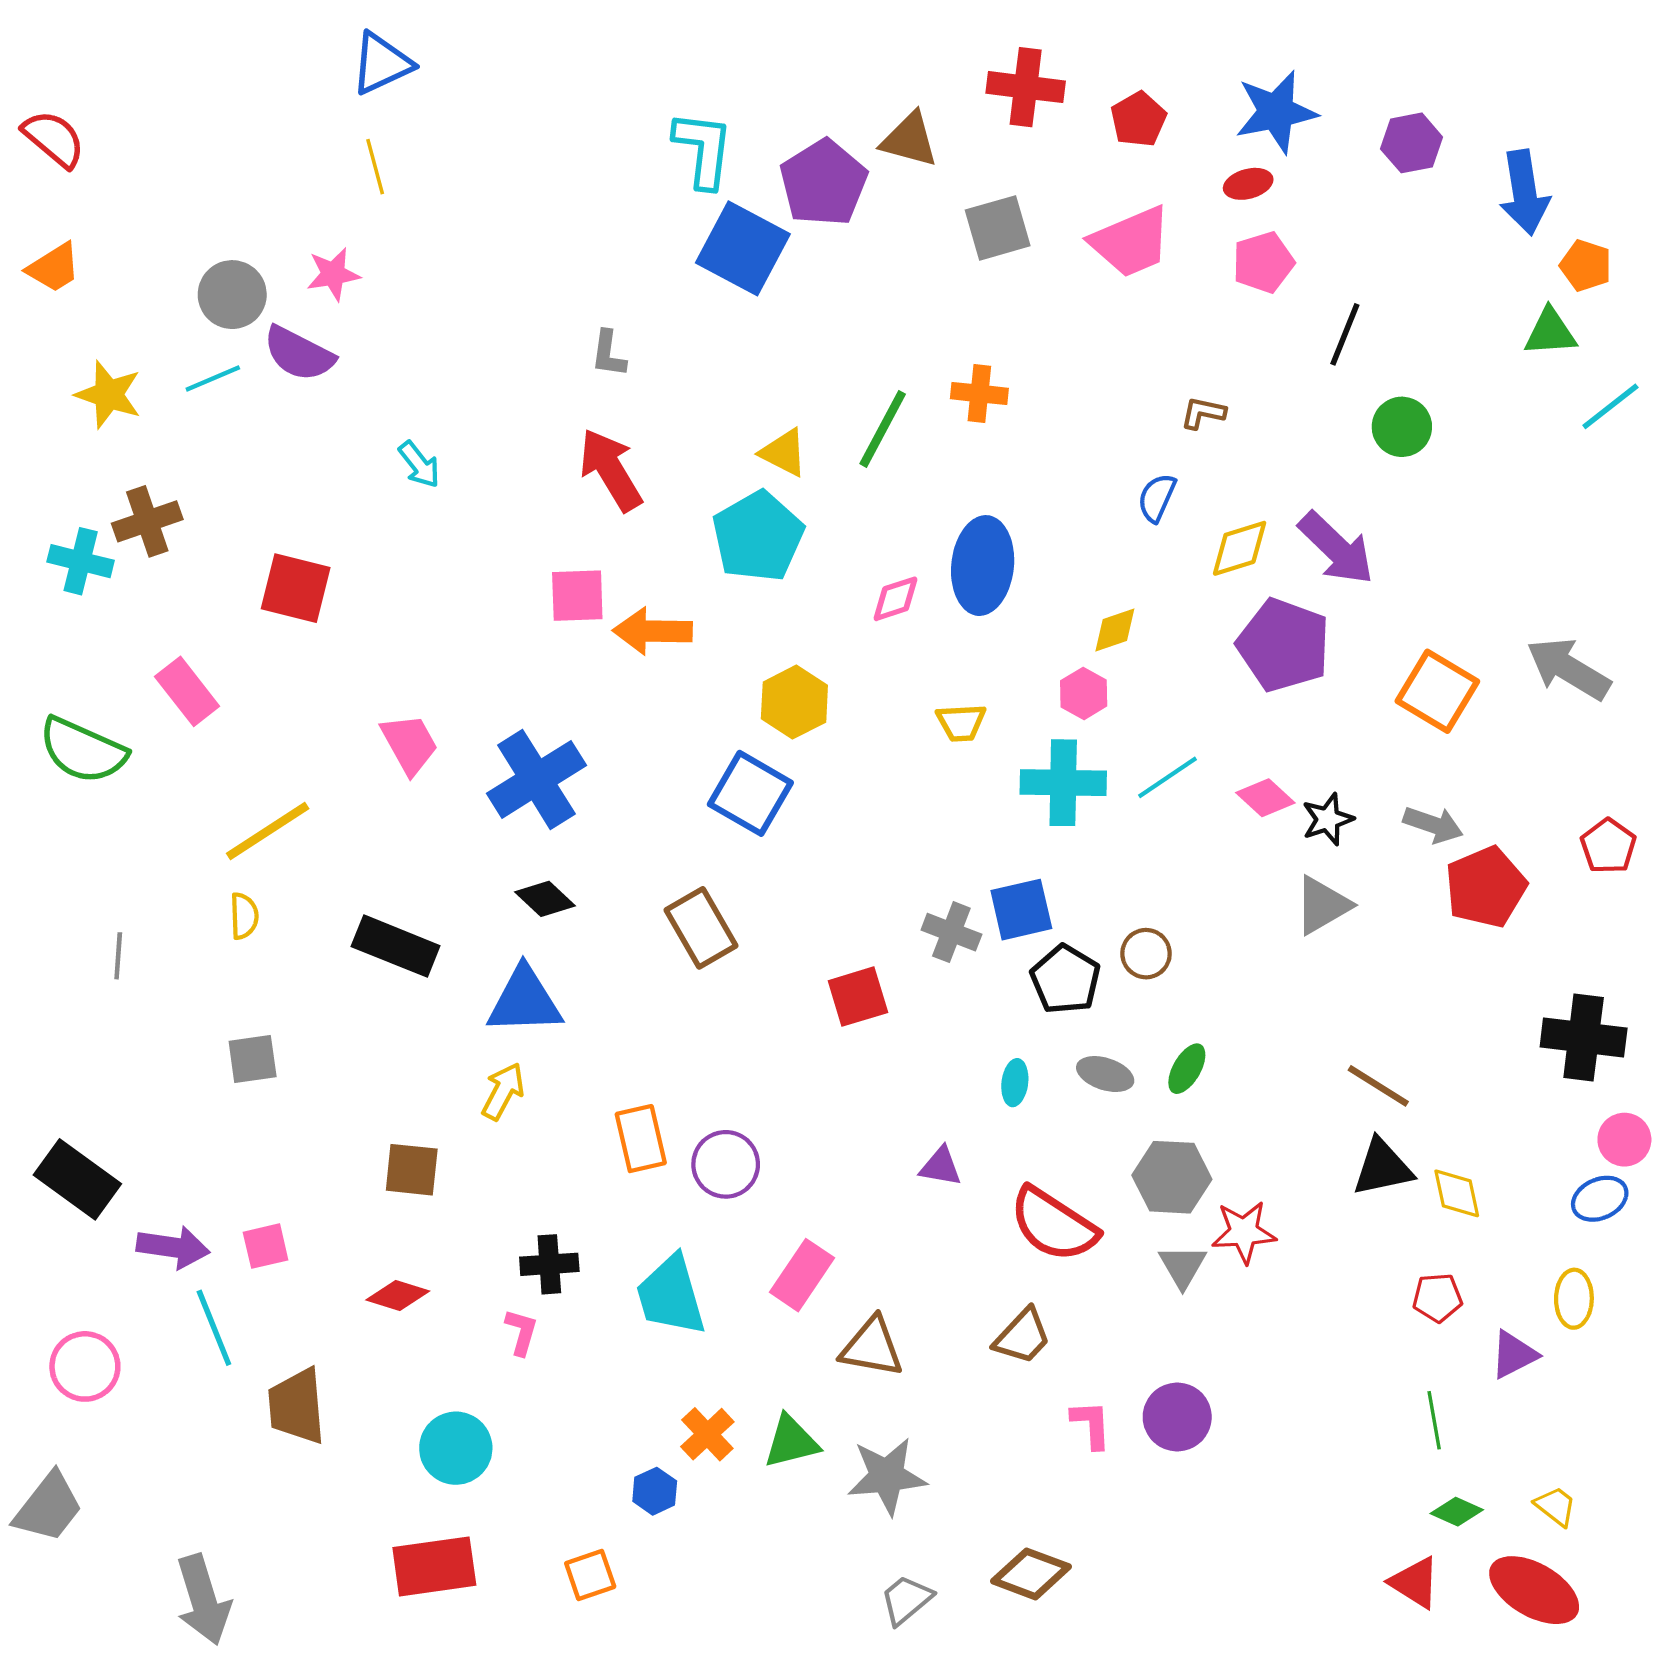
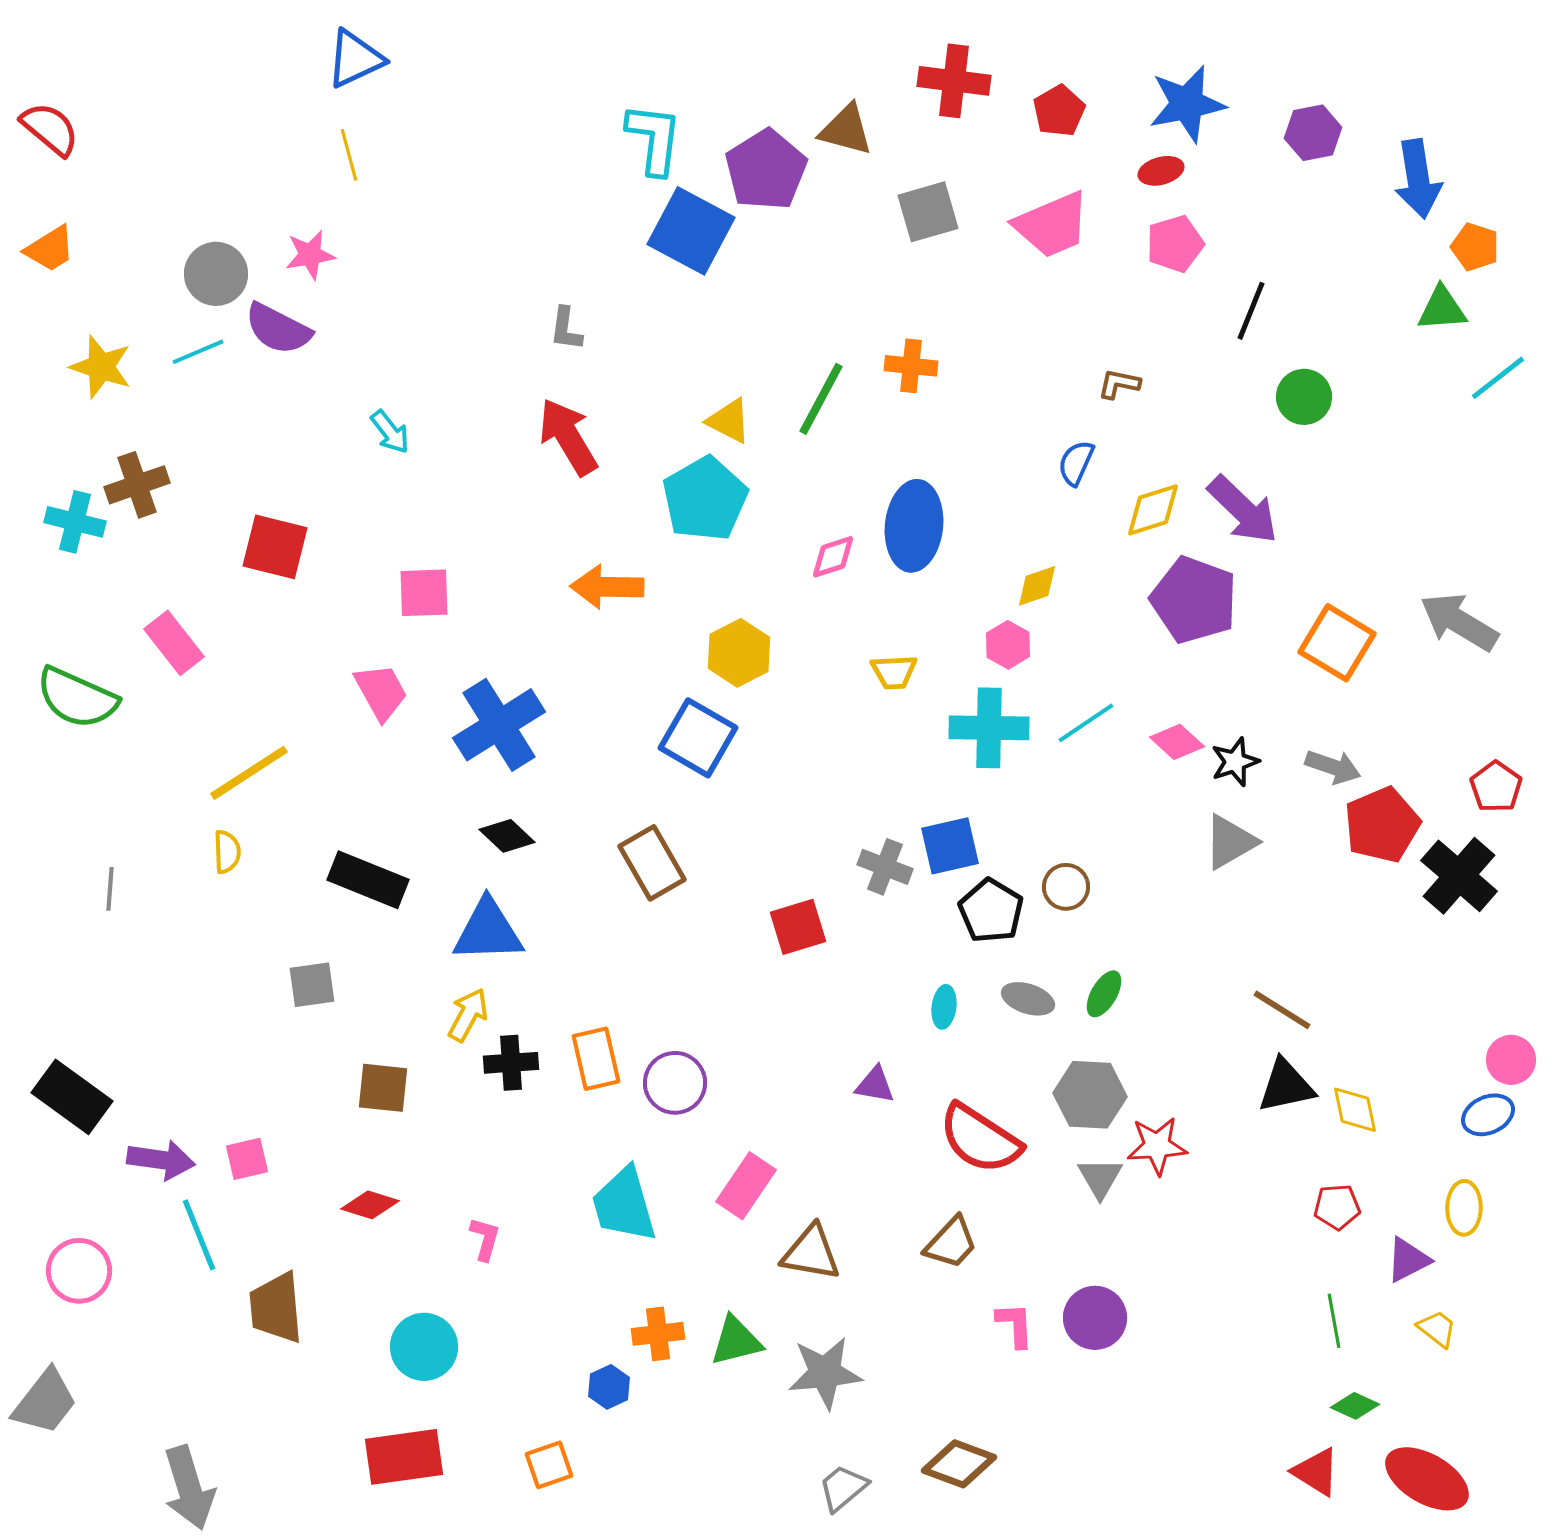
pink square: (577, 596) -> (424, 593), moved
black cross: (1584, 1037) -> (1459, 876), moved, turned 34
gray square: (253, 1059) -> (312, 985), moved
black cross: (549, 1264) -> (511, 1063), moved
orange cross: (707, 1434) -> (658, 1334), turned 36
yellow trapezoid: (1556, 1506) -> (1437, 1329), moved

